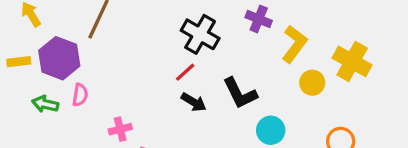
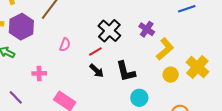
pink semicircle: (80, 95) -> (65, 45), moved
pink cross: (120, 129) -> (39, 73), moved

